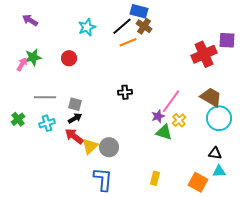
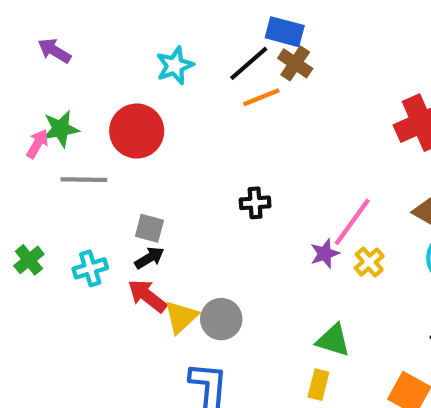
red circle: (69, 58) -> (137, 131), size x1.6
gray line: (45, 97) -> (84, 180), moved
green triangle: (164, 132) -> (333, 340), moved

